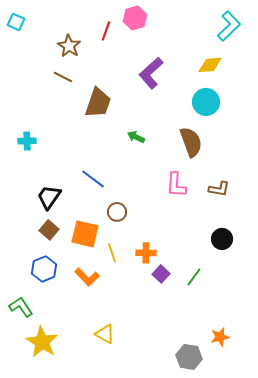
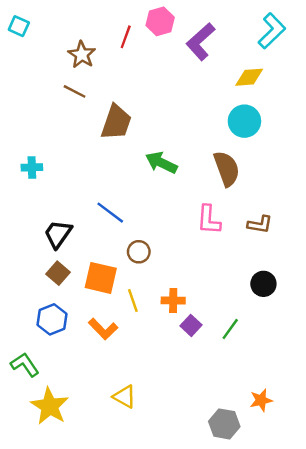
purple L-shape: (151, 73) -> (201, 42), moved
green arrow: (136, 137) -> (161, 163), size x1.5

